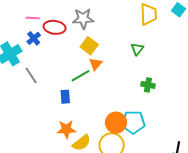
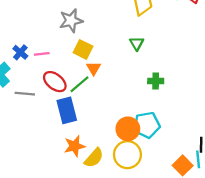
pink line: (33, 18) -> (42, 54), moved
red ellipse: (55, 27) -> (55, 82), moved, turned 40
gray line: (31, 75) -> (25, 94), turned -42
blue rectangle: (65, 97) -> (67, 110), size x1.6

